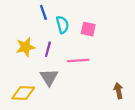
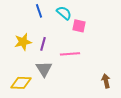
cyan semicircle: (62, 25) -> (64, 13), moved, turned -35

